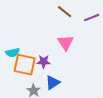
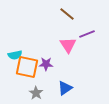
purple line: (92, 18) -> (87, 34), moved
blue triangle: (53, 83) -> (65, 88), moved

